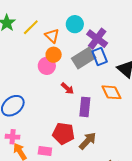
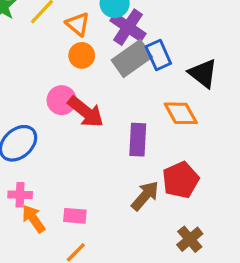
purple cross: (97, 39) -> (128, 27), moved
pink circle: (47, 66) -> (62, 100), moved
red arrow: (67, 88) -> (86, 112), moved, size x1.6
red pentagon: (63, 133) -> (181, 180), moved, turned -30

